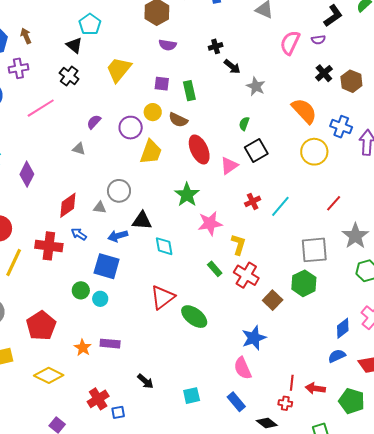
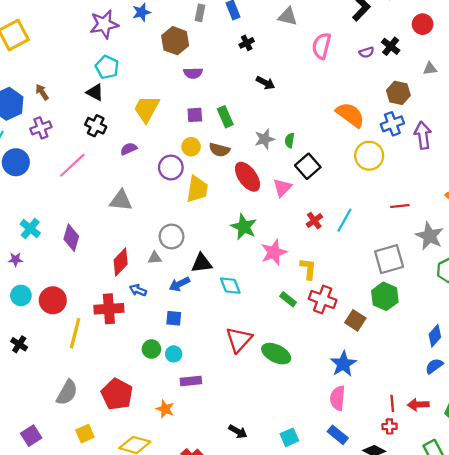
purple semicircle: (318, 40) -> (367, 52), moved
black cross: (216, 46) -> (247, 43), moved
black cross: (324, 73) -> (391, 46), moved
brown hexagon: (351, 81) -> (398, 93), moved
gray star: (256, 86) -> (265, 139), moved, turned -30
purple semicircle: (94, 122) -> (129, 149), moved, turned 35
blue cross: (341, 127) -> (392, 124), turned -30
gray triangle: (79, 149) -> (121, 200), size x1.6
red line: (334, 203) -> (400, 206), turned 54
blue square: (107, 266) -> (174, 318), size x0.6
purple rectangle: (110, 344) -> (191, 381), moved
pink semicircle: (243, 368) -> (338, 398), turned 40

